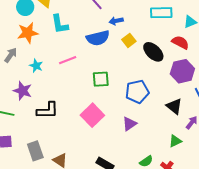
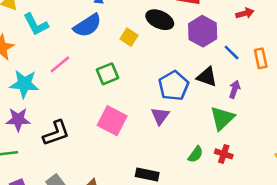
yellow square: (129, 40) -> (129, 37), moved
cyan star: (36, 66) -> (24, 84), size x1.6
blue pentagon: (137, 92) -> (174, 86), moved
green triangle: (175, 141) -> (222, 118), size x1.5

